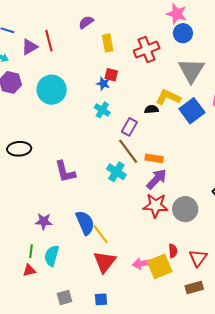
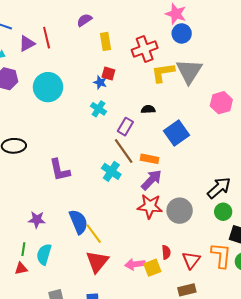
yellow L-shape: (168, 97) -> (163, 73), moved, turned -35
blue square: (192, 111) -> (177, 133), moved
yellow square: (160, 266) -> (152, 268), size x0.7

